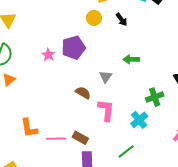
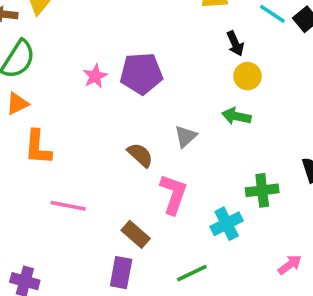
yellow circle: (94, 18) -> (248, 76), moved
orange L-shape: (29, 128) -> (38, 147), moved
brown rectangle: (80, 138) -> (136, 234), moved
pink line: (56, 139) -> (68, 206), moved

